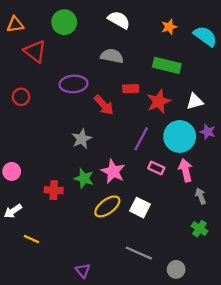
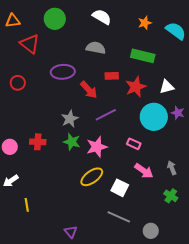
purple line: (141, 139) -> (106, 115), moved, turned 35
pink arrow: (185, 170) -> (144, 171), moved, turned 138
pink star: (113, 171) -> (97, 147), turned 30
green star: (84, 178) -> (72, 142), moved
red cross: (54, 190) -> (38, 142), moved
white square: (140, 208) -> (120, 188), moved
yellow line: (31, 239) -> (27, 205), turned 56

